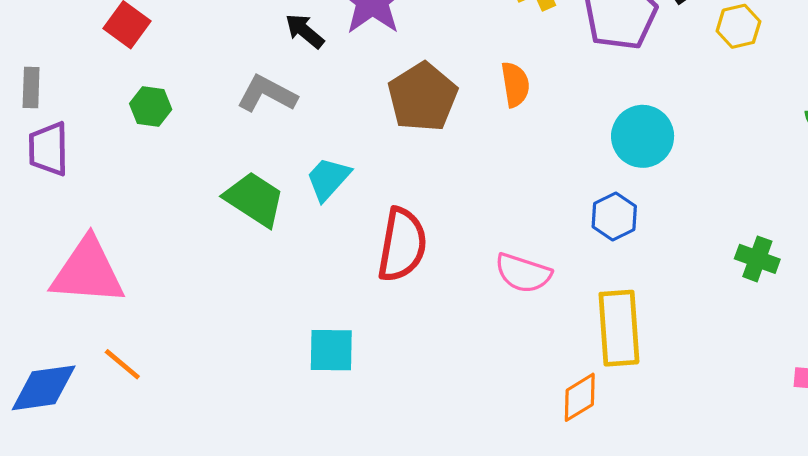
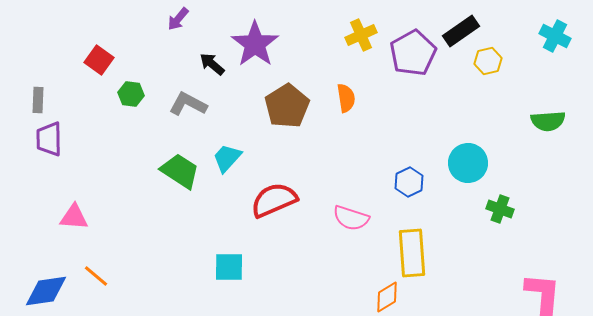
green hexagon: (151, 106) -> (131, 94), moved
cyan circle: (643, 136) -> (468, 163), moved
red semicircle: (402, 245) -> (274, 200), turned -123
pink triangle: (88, 272) -> (74, 217), size x0.6

